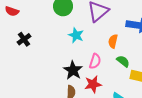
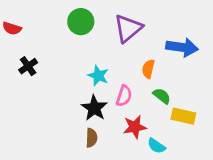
cyan star: (76, 35) -> (98, 76), moved
red star: (93, 84) -> (135, 127), moved

